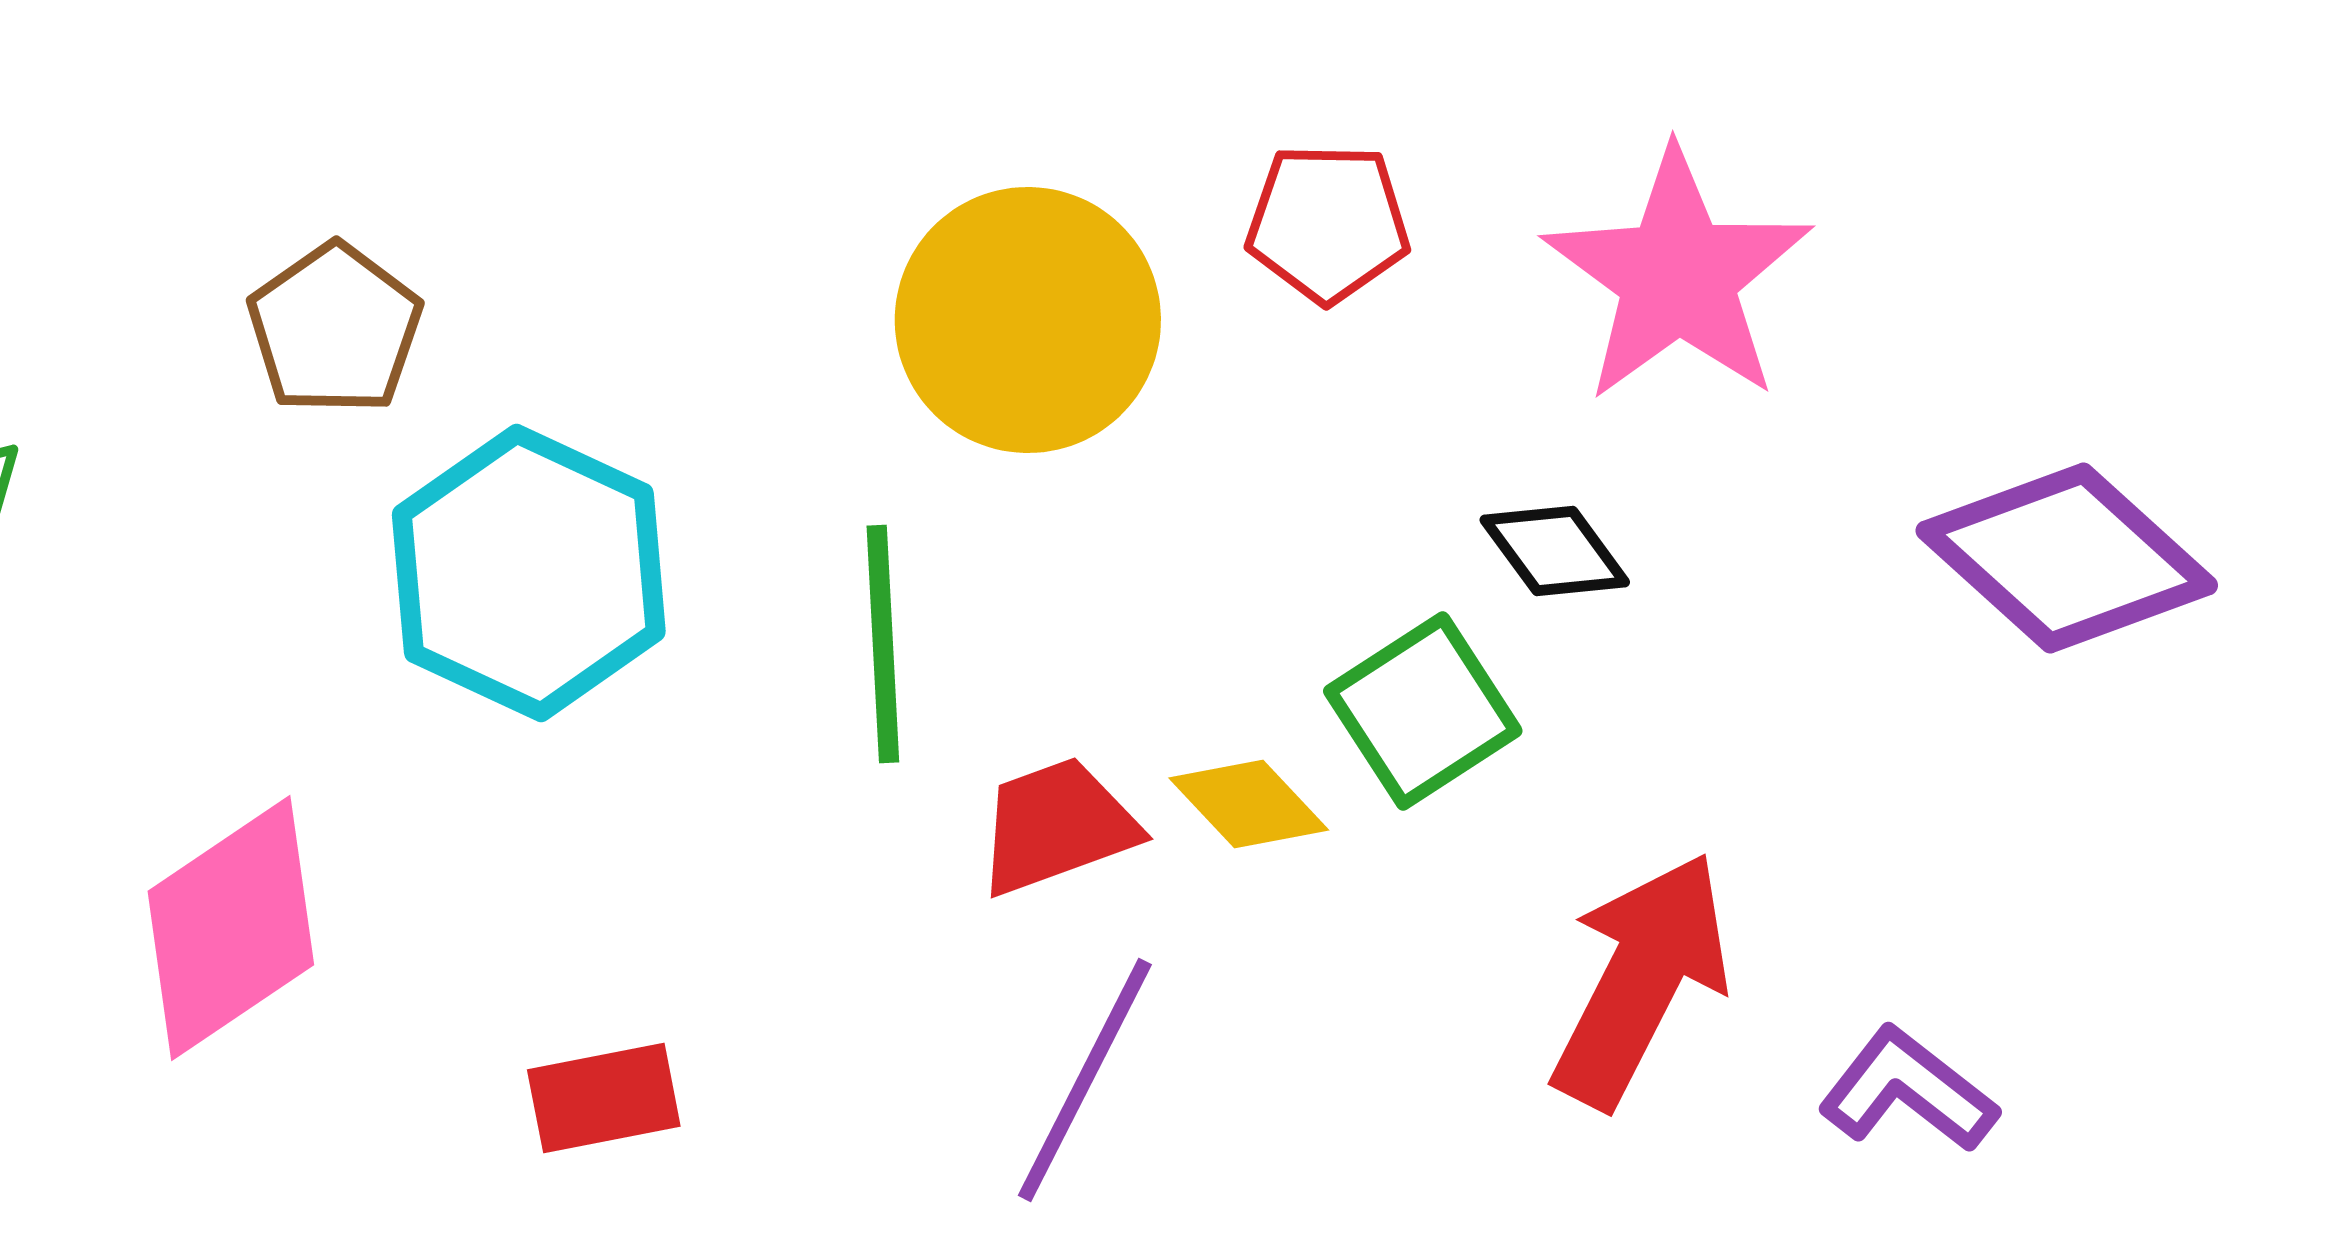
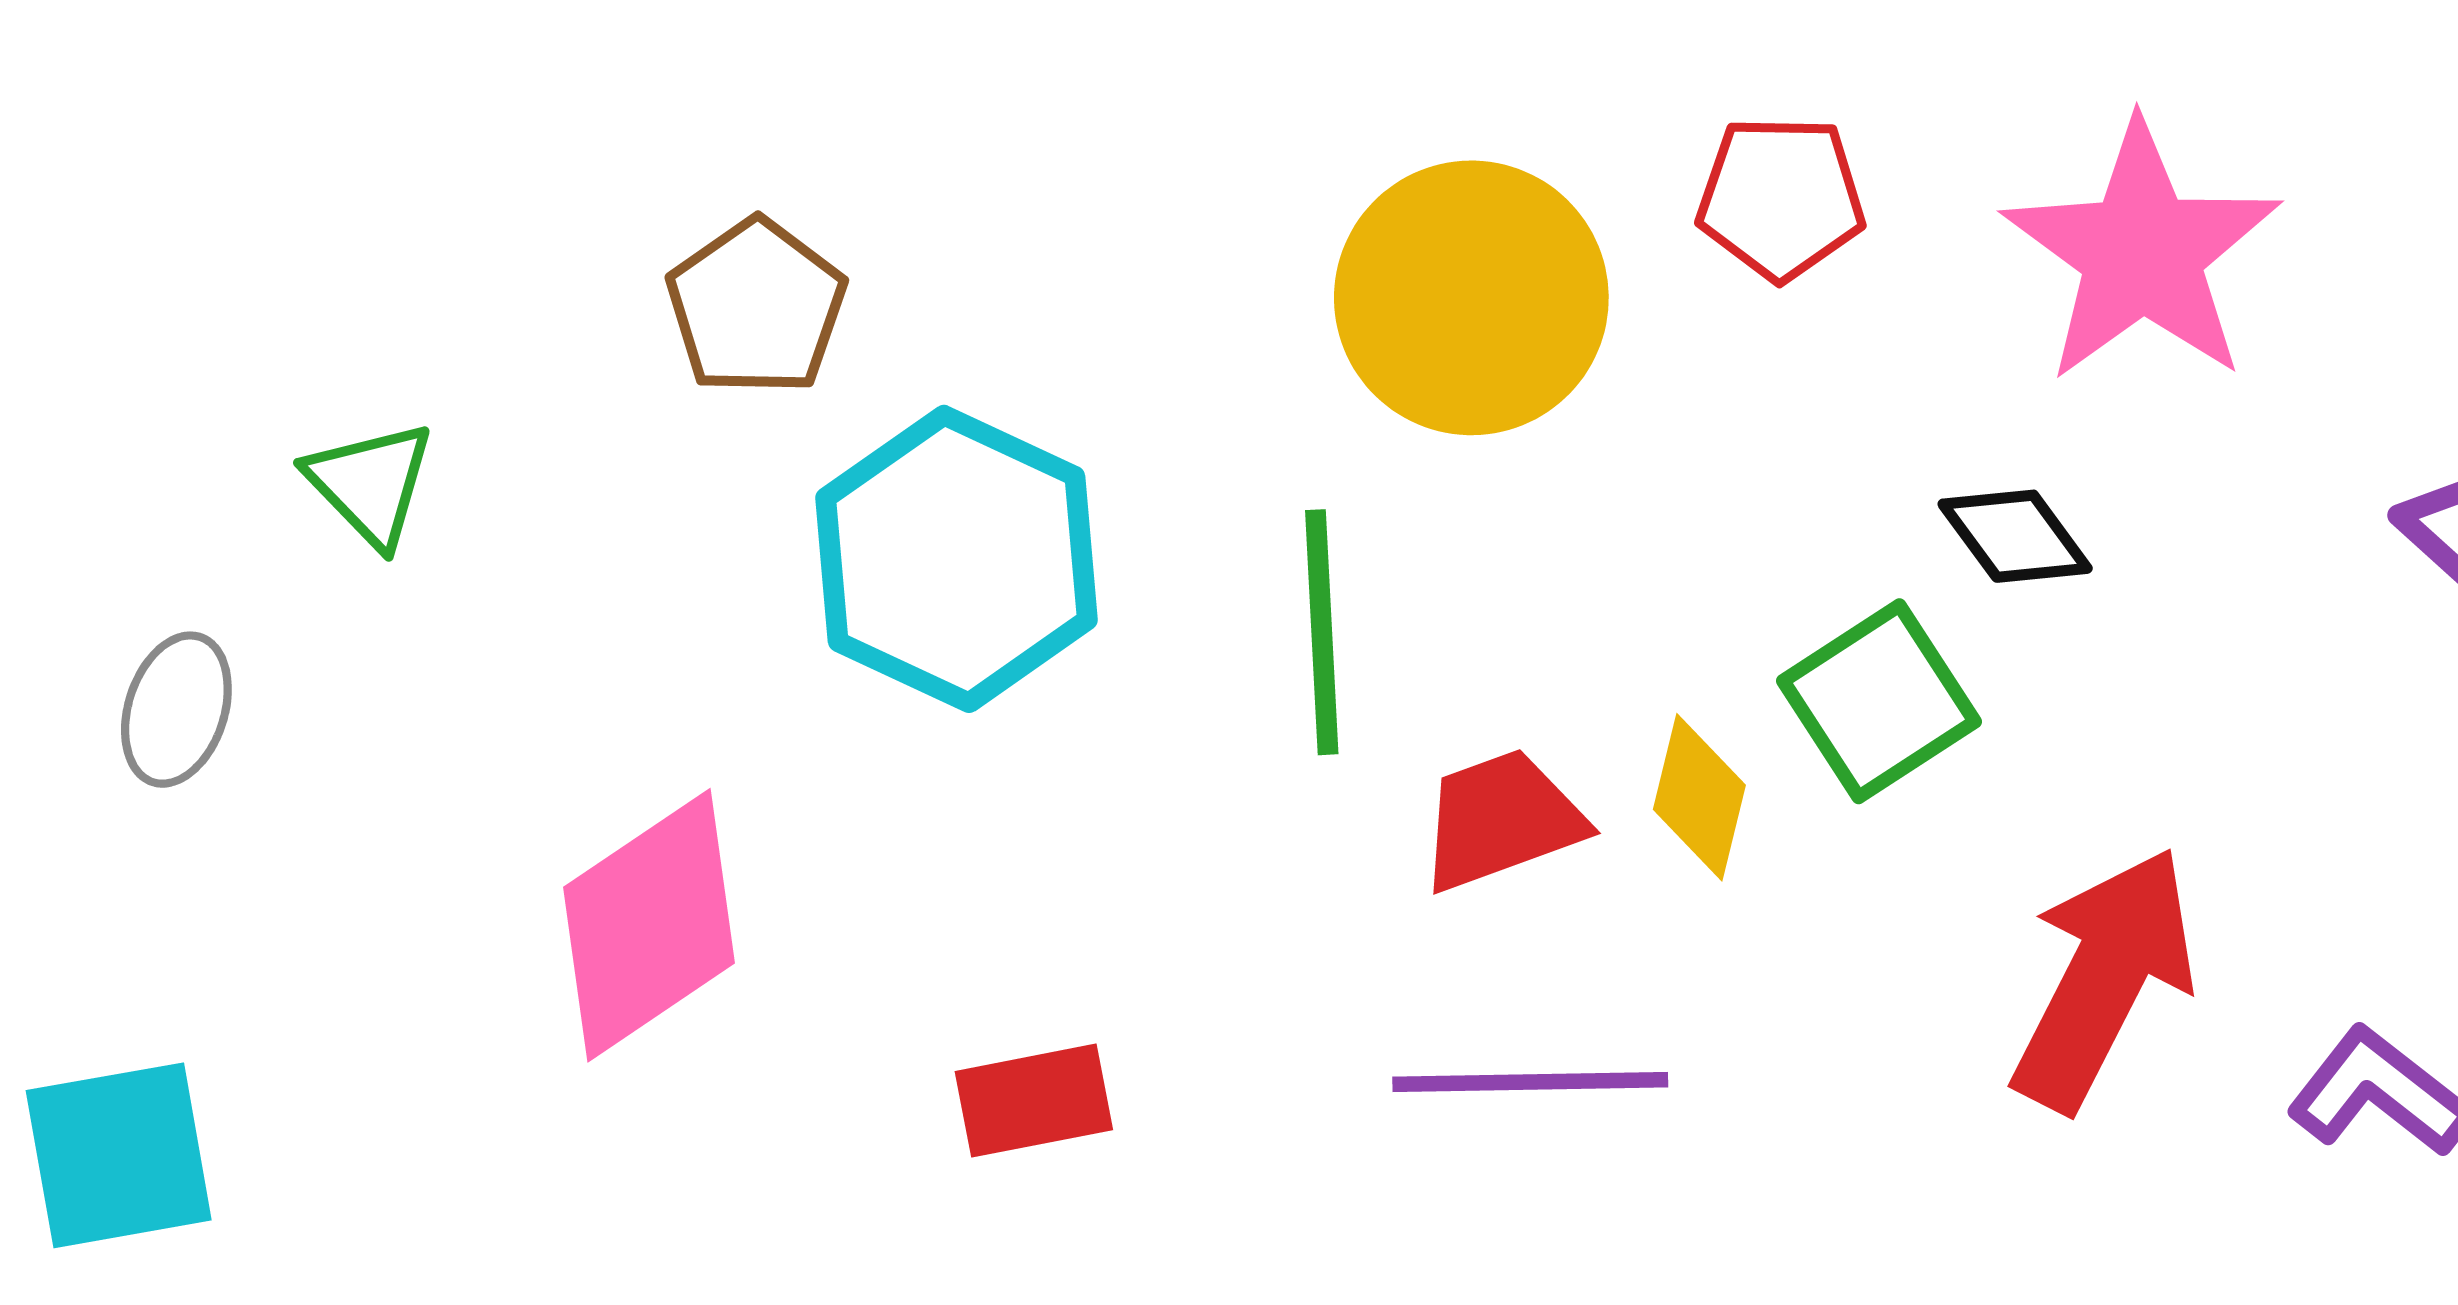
yellow diamond: (1249, 804) -> (1699, 797), turned 57
purple line: (1085, 1080) -> (1530, 1082), turned 62

